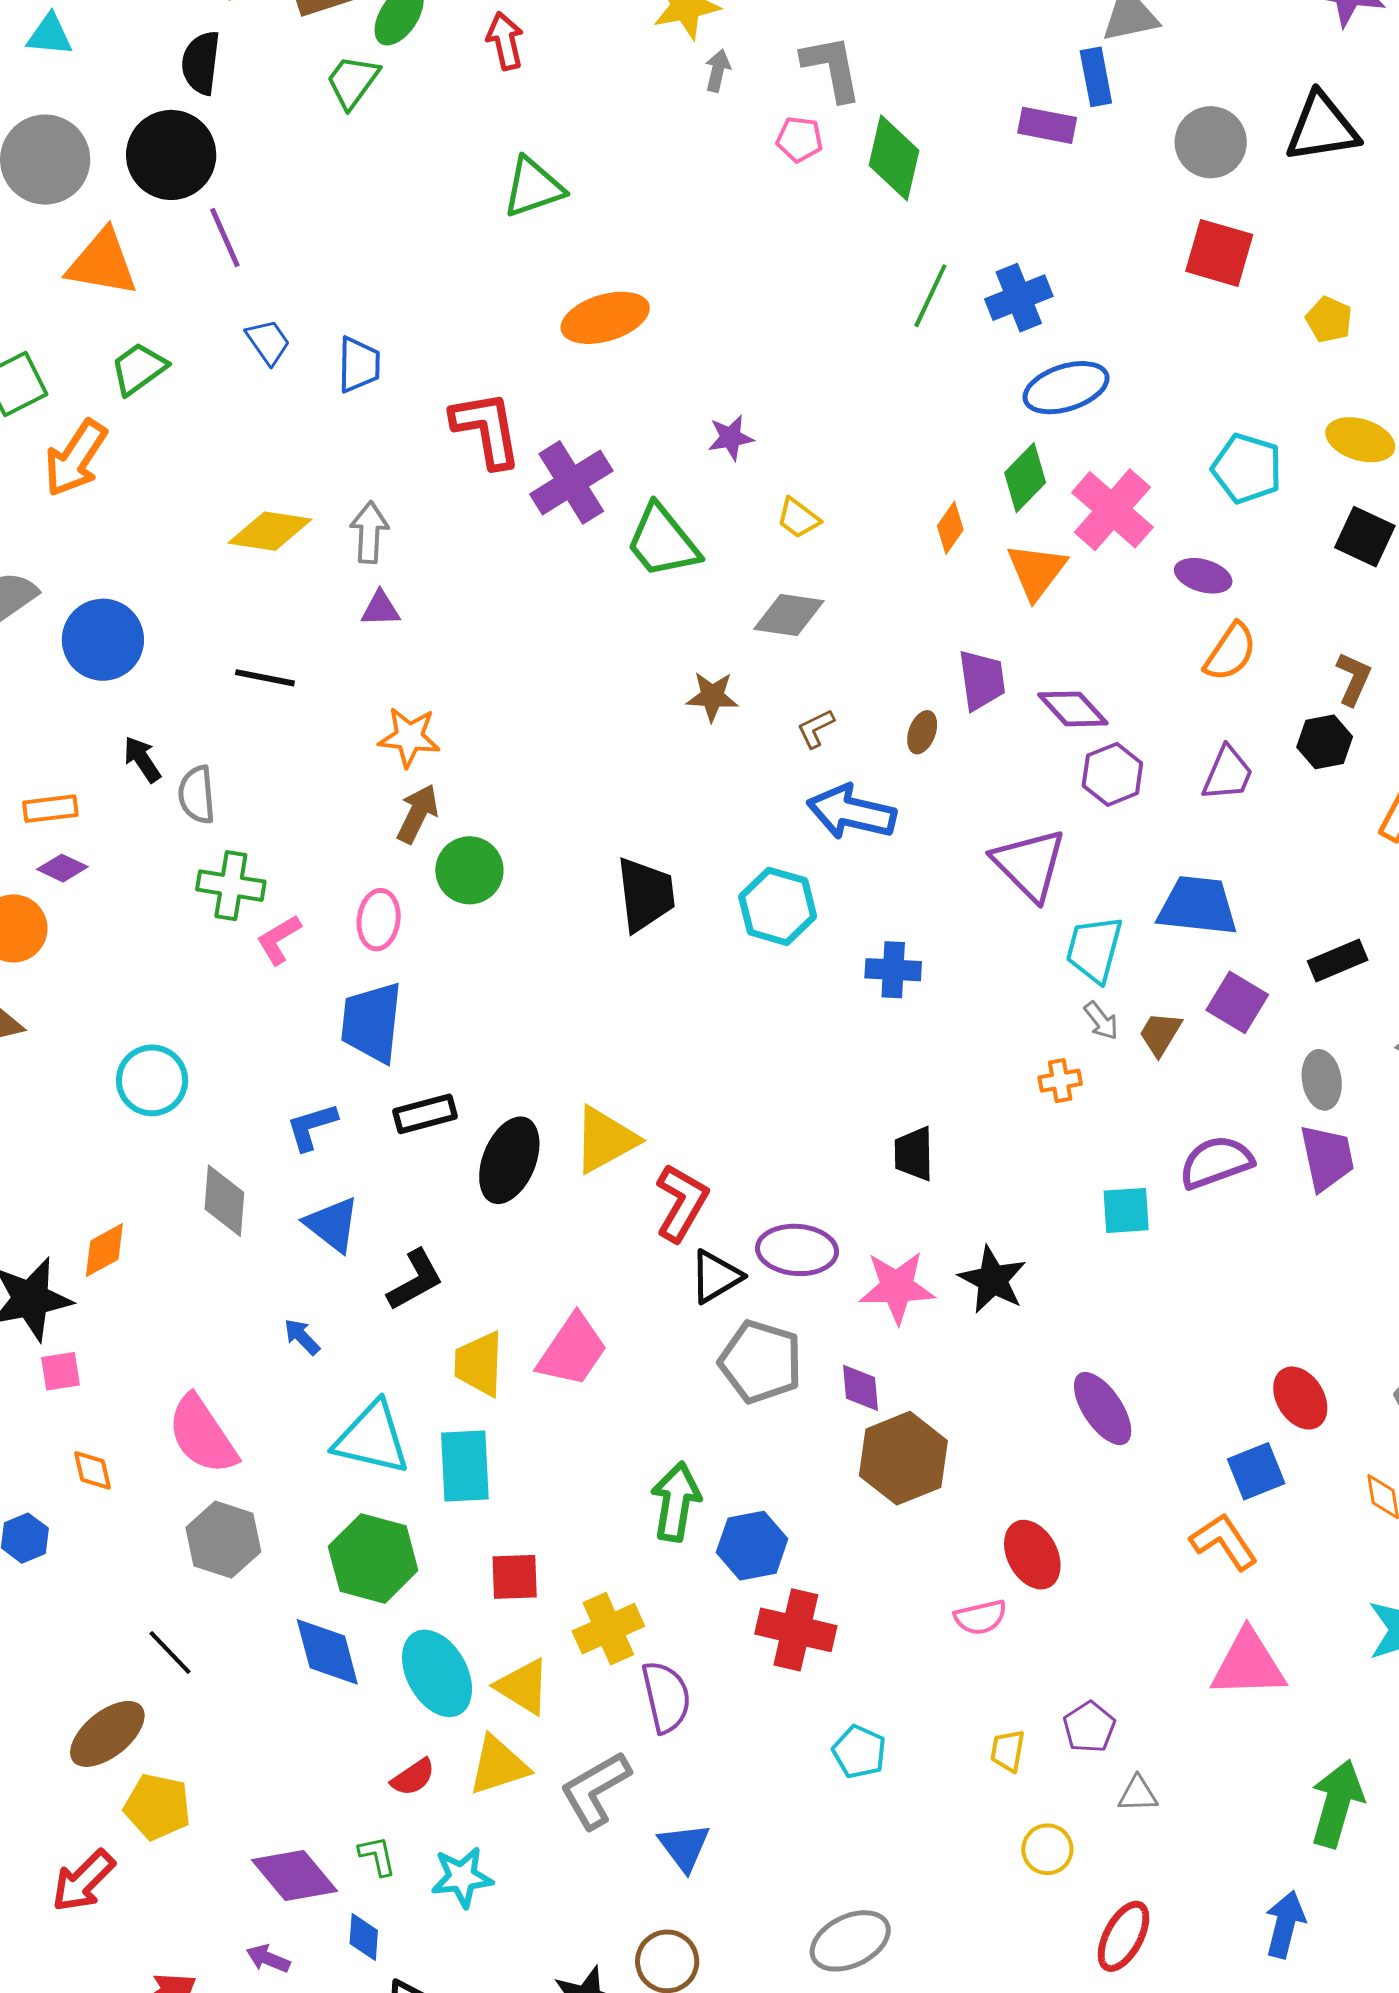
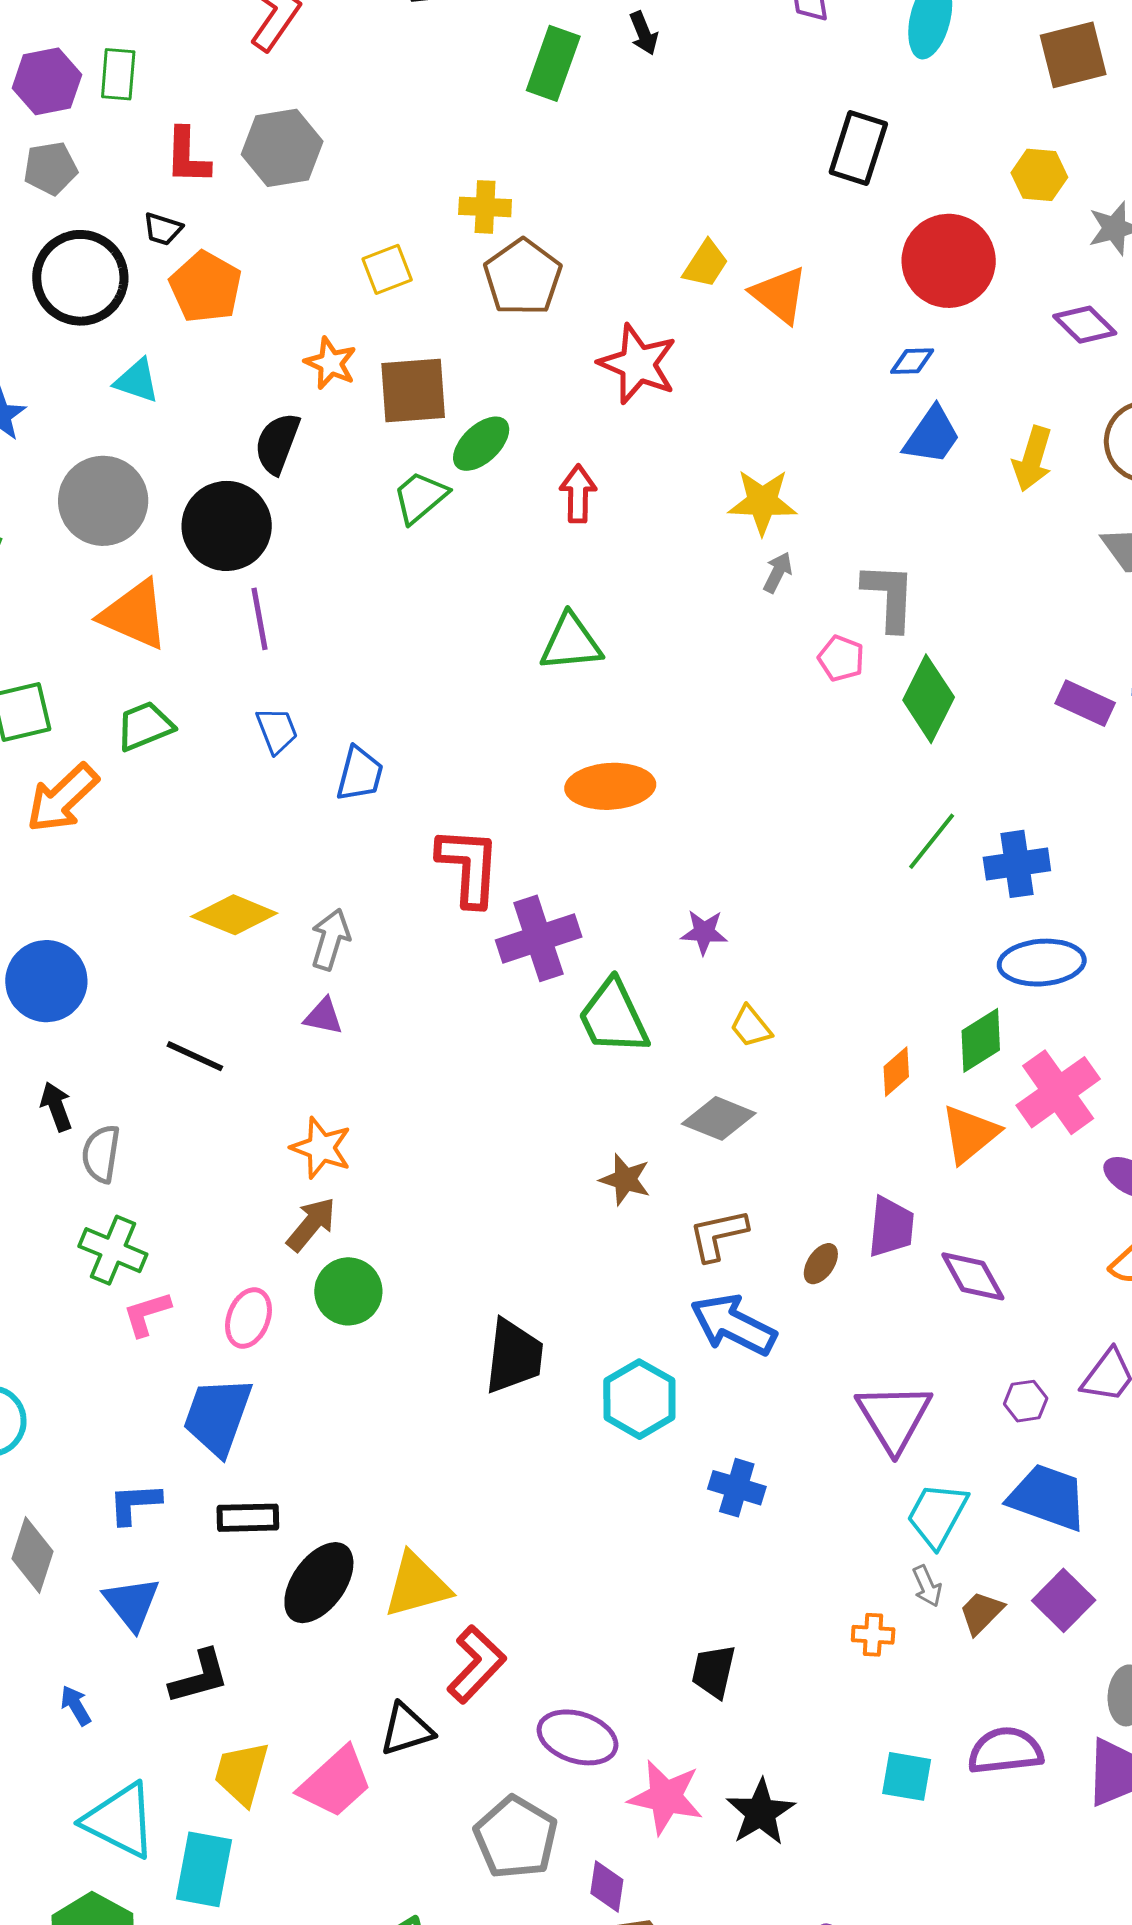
brown L-shape: (816, 728) -> (718, 1235), size x1.5
purple hexagon: (1112, 774) -> (1026, 1401), moved, size x0.7
black triangle: (716, 1277) -> (406, 1729), moved

